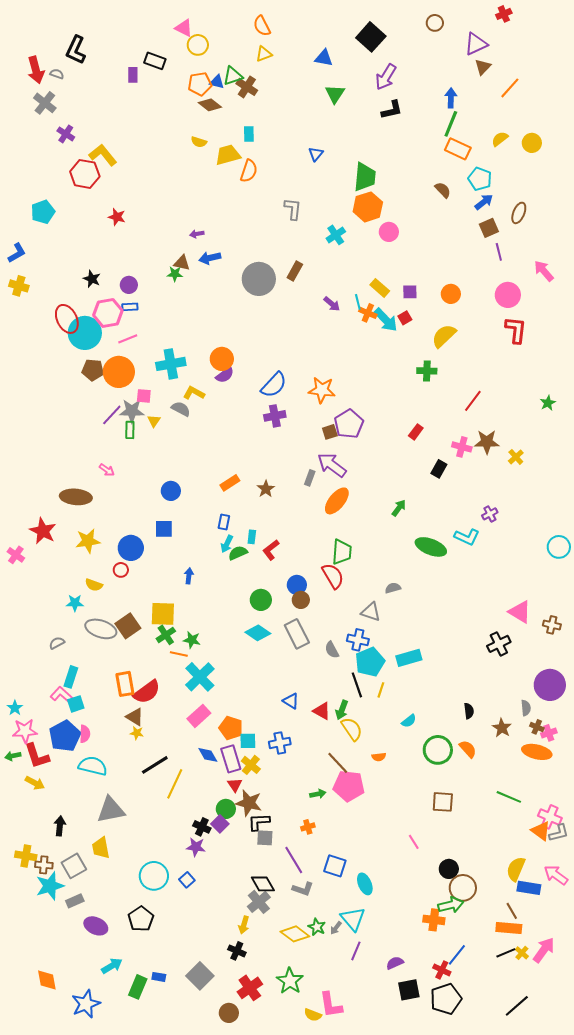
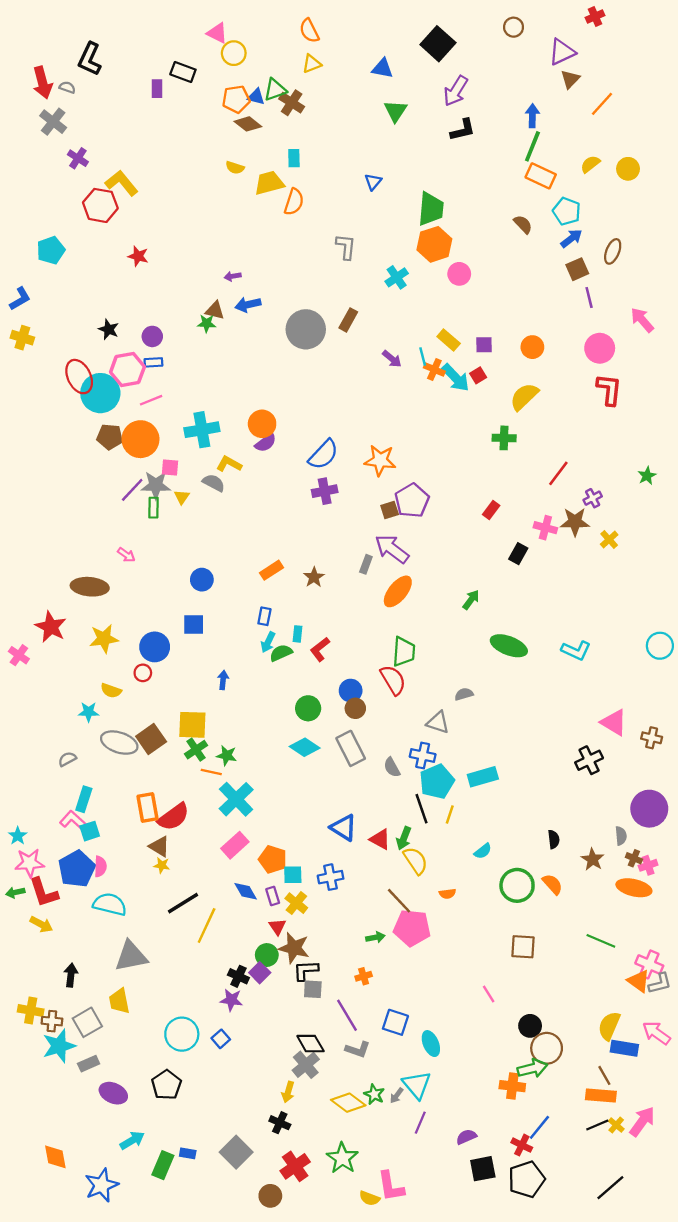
purple cross: (490, 514) -> (593, 498), moved
cyan L-shape: (467, 537) -> (576, 650), moved
blue triangle: (291, 701) -> (344, 828), size x1.4
purple rectangle: (231, 759) -> (273, 896), size x0.6

